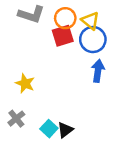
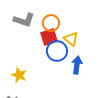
yellow triangle: (90, 21) -> (71, 39), moved
blue circle: (93, 40) -> (57, 51), moved

